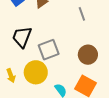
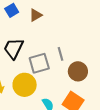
gray line: (82, 14) -> (60, 54), moved

